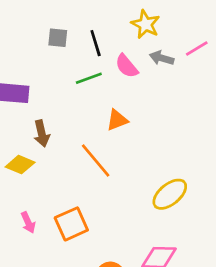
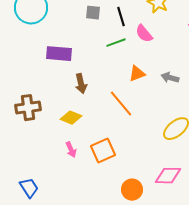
gray arrow: (162, 58) -> (170, 78), moved
yellow diamond: (20, 165) -> (71, 118), moved

